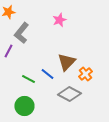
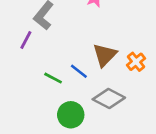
orange cross: (85, 74) -> (136, 62), moved
green circle: (24, 106) -> (71, 115), moved

